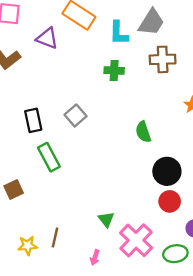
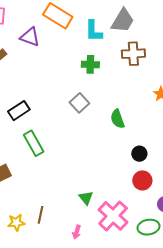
gray square: (75, 115) -> (79, 103), moved
black rectangle: (33, 120) -> (19, 111), turned 70
black circle: (167, 171) -> (139, 154), size x0.6

